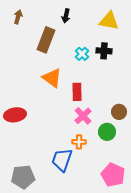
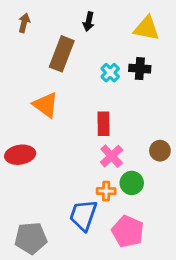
orange triangle: (52, 78) -> (46, 105), moved
green circle: (107, 132) -> (132, 183), moved
pink pentagon: (113, 175) -> (128, 231), moved

